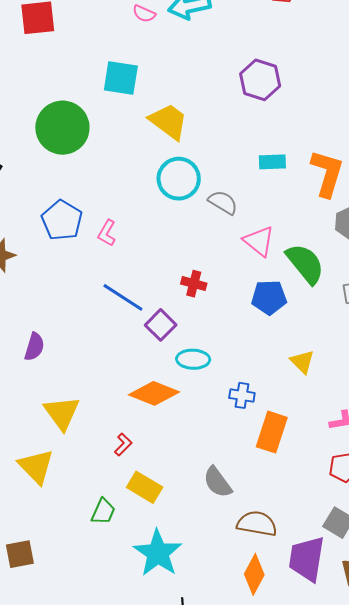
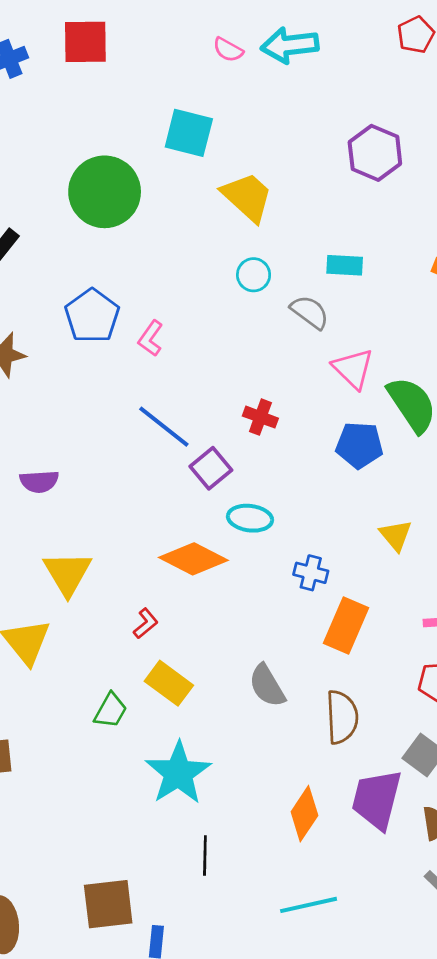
cyan rectangle: (272, 162) -> (345, 265), moved
cyan circle: (179, 179) -> (254, 275), size x0.6
purple semicircle: (34, 347) -> (39, 481), turned 64
brown semicircle: (257, 524) -> (342, 717), moved, turned 72

